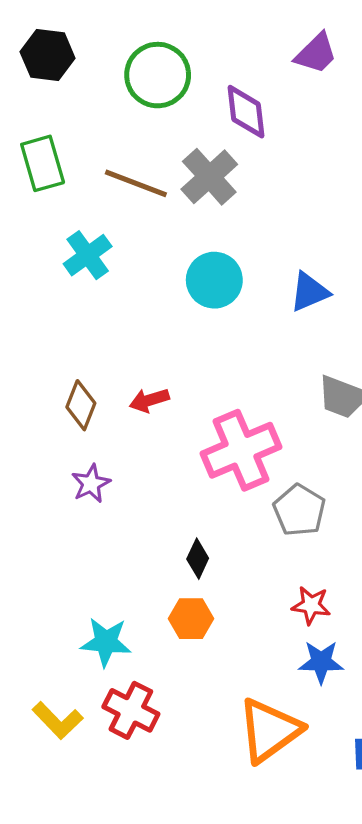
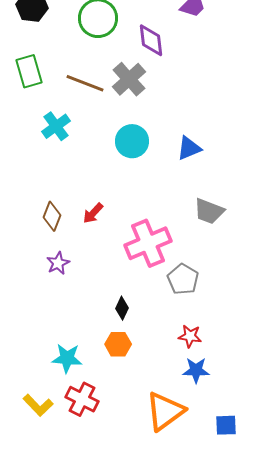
red arrow: (149, 400) -> (93, 213), turned -30

